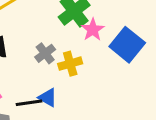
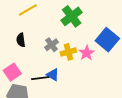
pink star: (93, 30) -> (87, 53), moved

